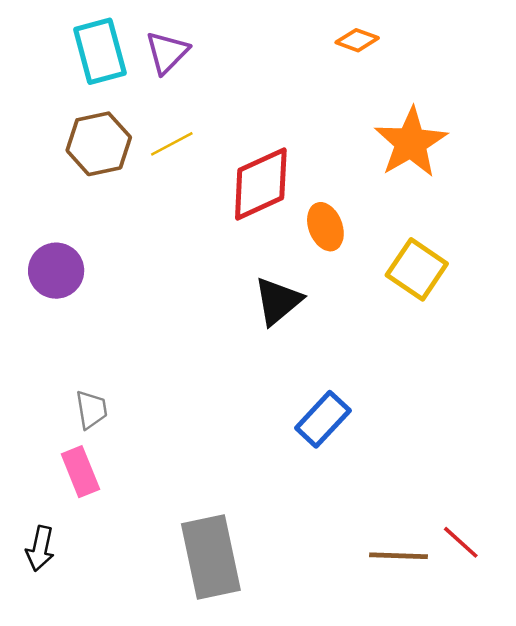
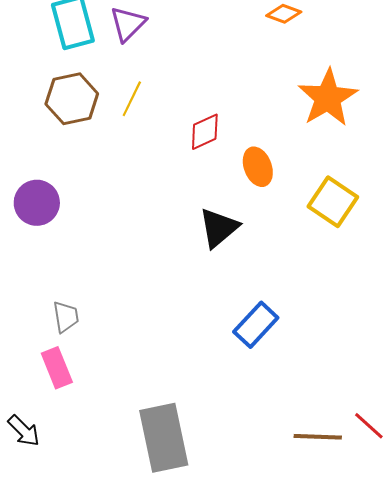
yellow line: (172, 144) -> (132, 99), turned -36
red diamond: (261, 184) -> (205, 132), size x0.6
black arrow: (40, 548) -> (24, 431), turned -57

